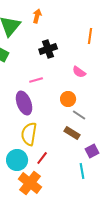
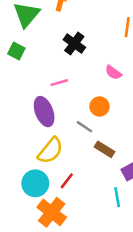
black cross: (48, 49) -> (74, 44), turned -36
gray line: (79, 115) -> (84, 127), moved
yellow semicircle: (29, 134) -> (50, 151), turned -150

